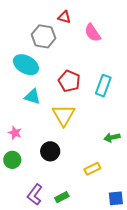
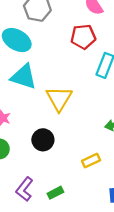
red pentagon: (69, 81) -> (83, 37), moved, turned -30
cyan triangle: (32, 97) -> (24, 77), size x1.4

